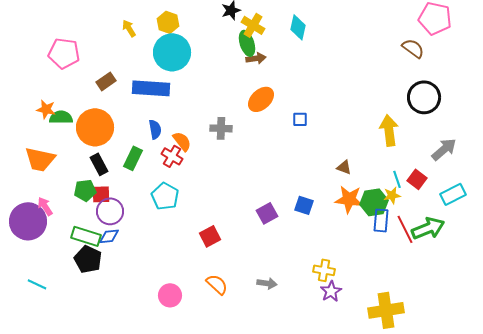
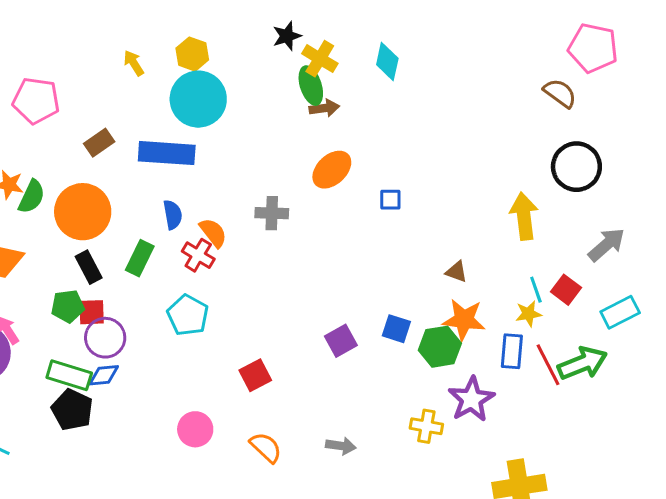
green semicircle: (61, 117) -> (32, 197), turned 115
green hexagon: (374, 202) -> (440, 347), moved
purple star: (331, 291) -> (471, 399), moved, size x1.4
pink circle: (170, 295) -> (195, 429), moved

